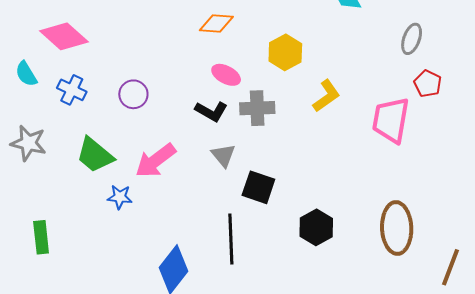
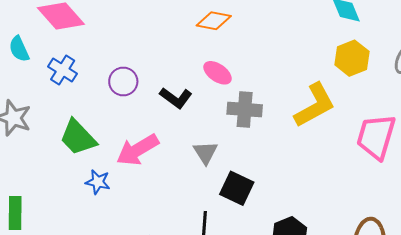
yellow hexagon: (285, 52) -> (352, 58), moved
yellow L-shape: (326, 96) -> (315, 105), size x1.4
black L-shape: (211, 111) -> (176, 98), moved

